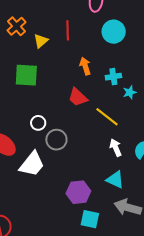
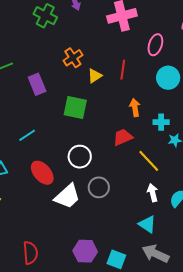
red trapezoid: (78, 97) -> (123, 137), turned 105
white circle: (38, 123) -> (80, 157), size x1.5
gray circle: (56, 140) -> (99, 187), moved
purple hexagon: (78, 192) -> (85, 251), moved

